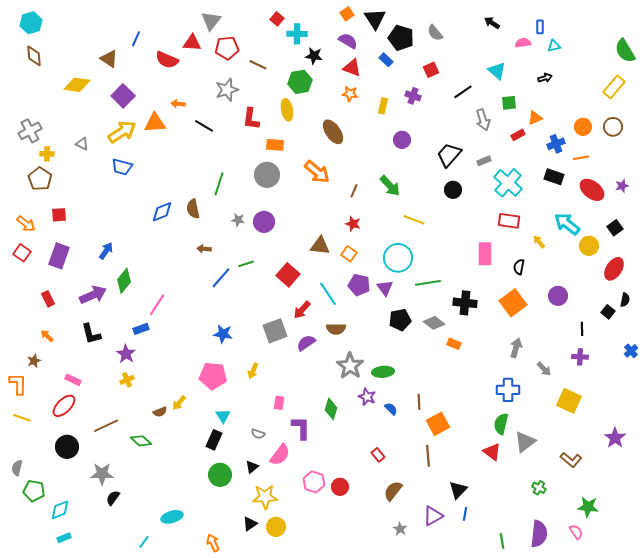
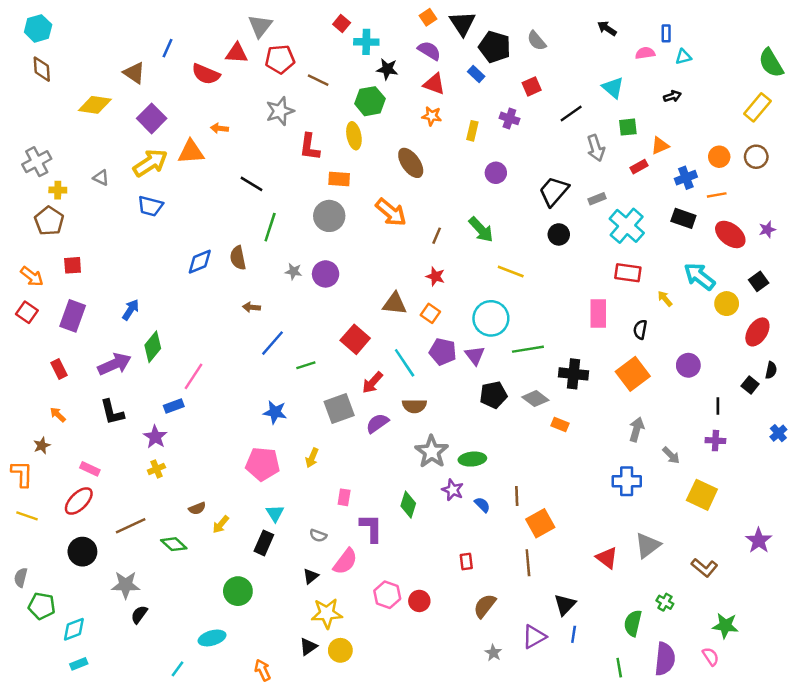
black line: (204, 126) -> (252, 184), moved
green line: (246, 264) -> (306, 365), moved
yellow arrow: (179, 403) -> (221, 524), moved
green semicircle: (501, 424) -> (633, 623), moved
red rectangle: (378, 455) -> (466, 561), turned 32
green circle: (220, 475) -> (238, 591), moved

